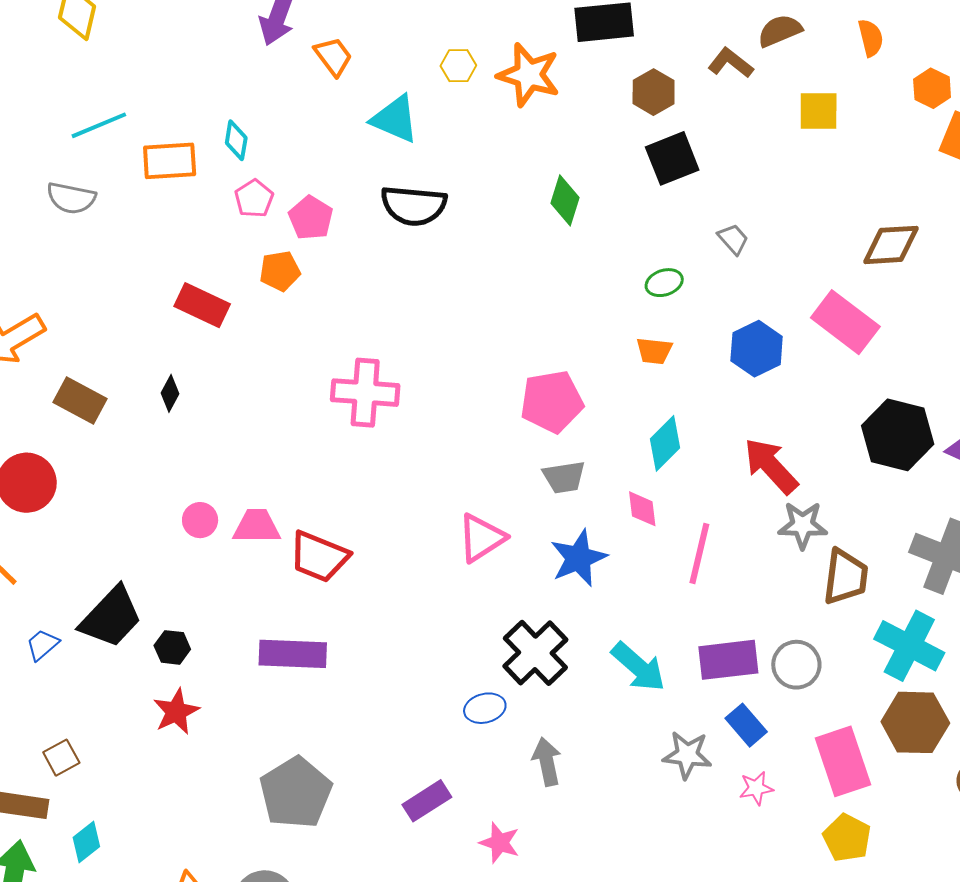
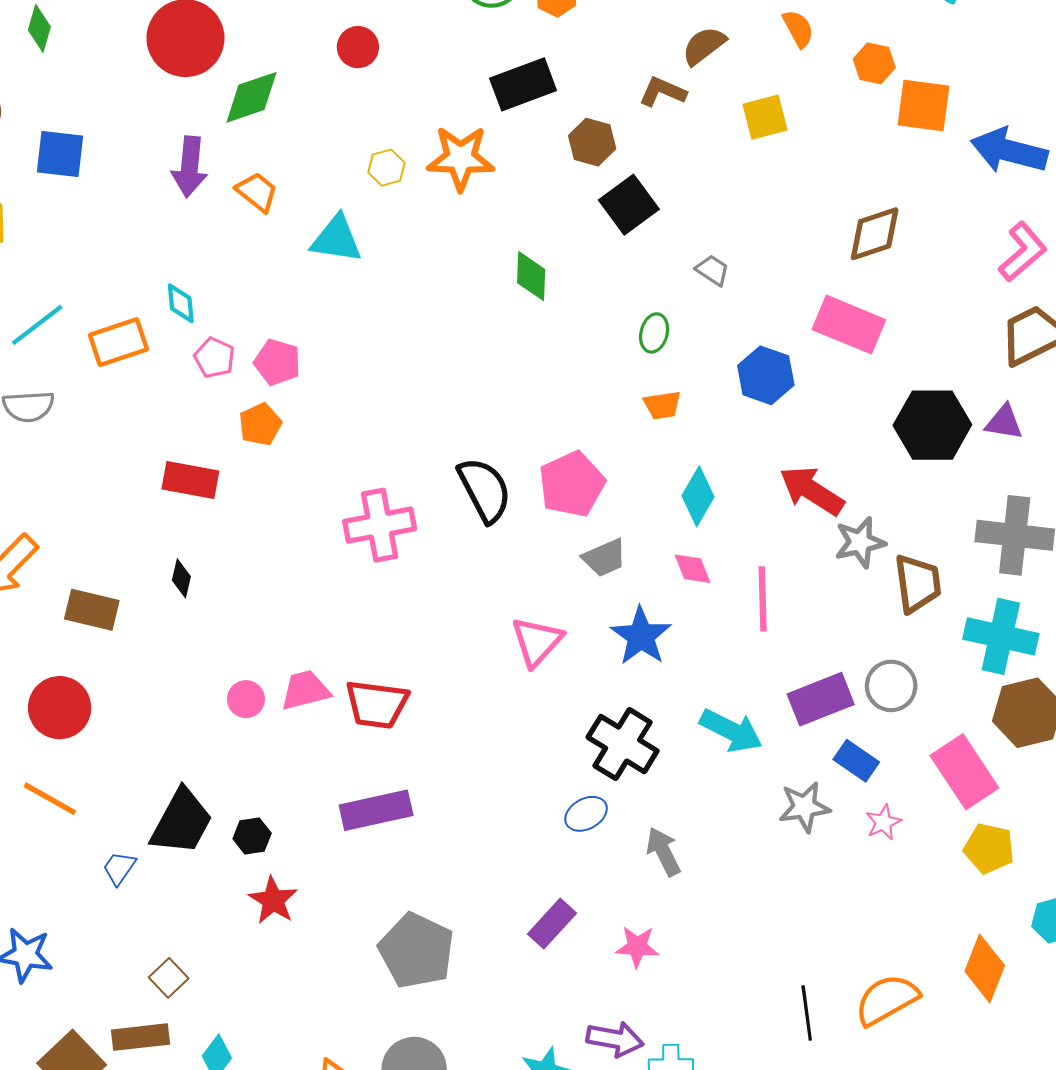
black semicircle: (414, 206) -> (485, 490), moved, turned -108
green ellipse: (664, 283) -> (654, 333), turned -42

